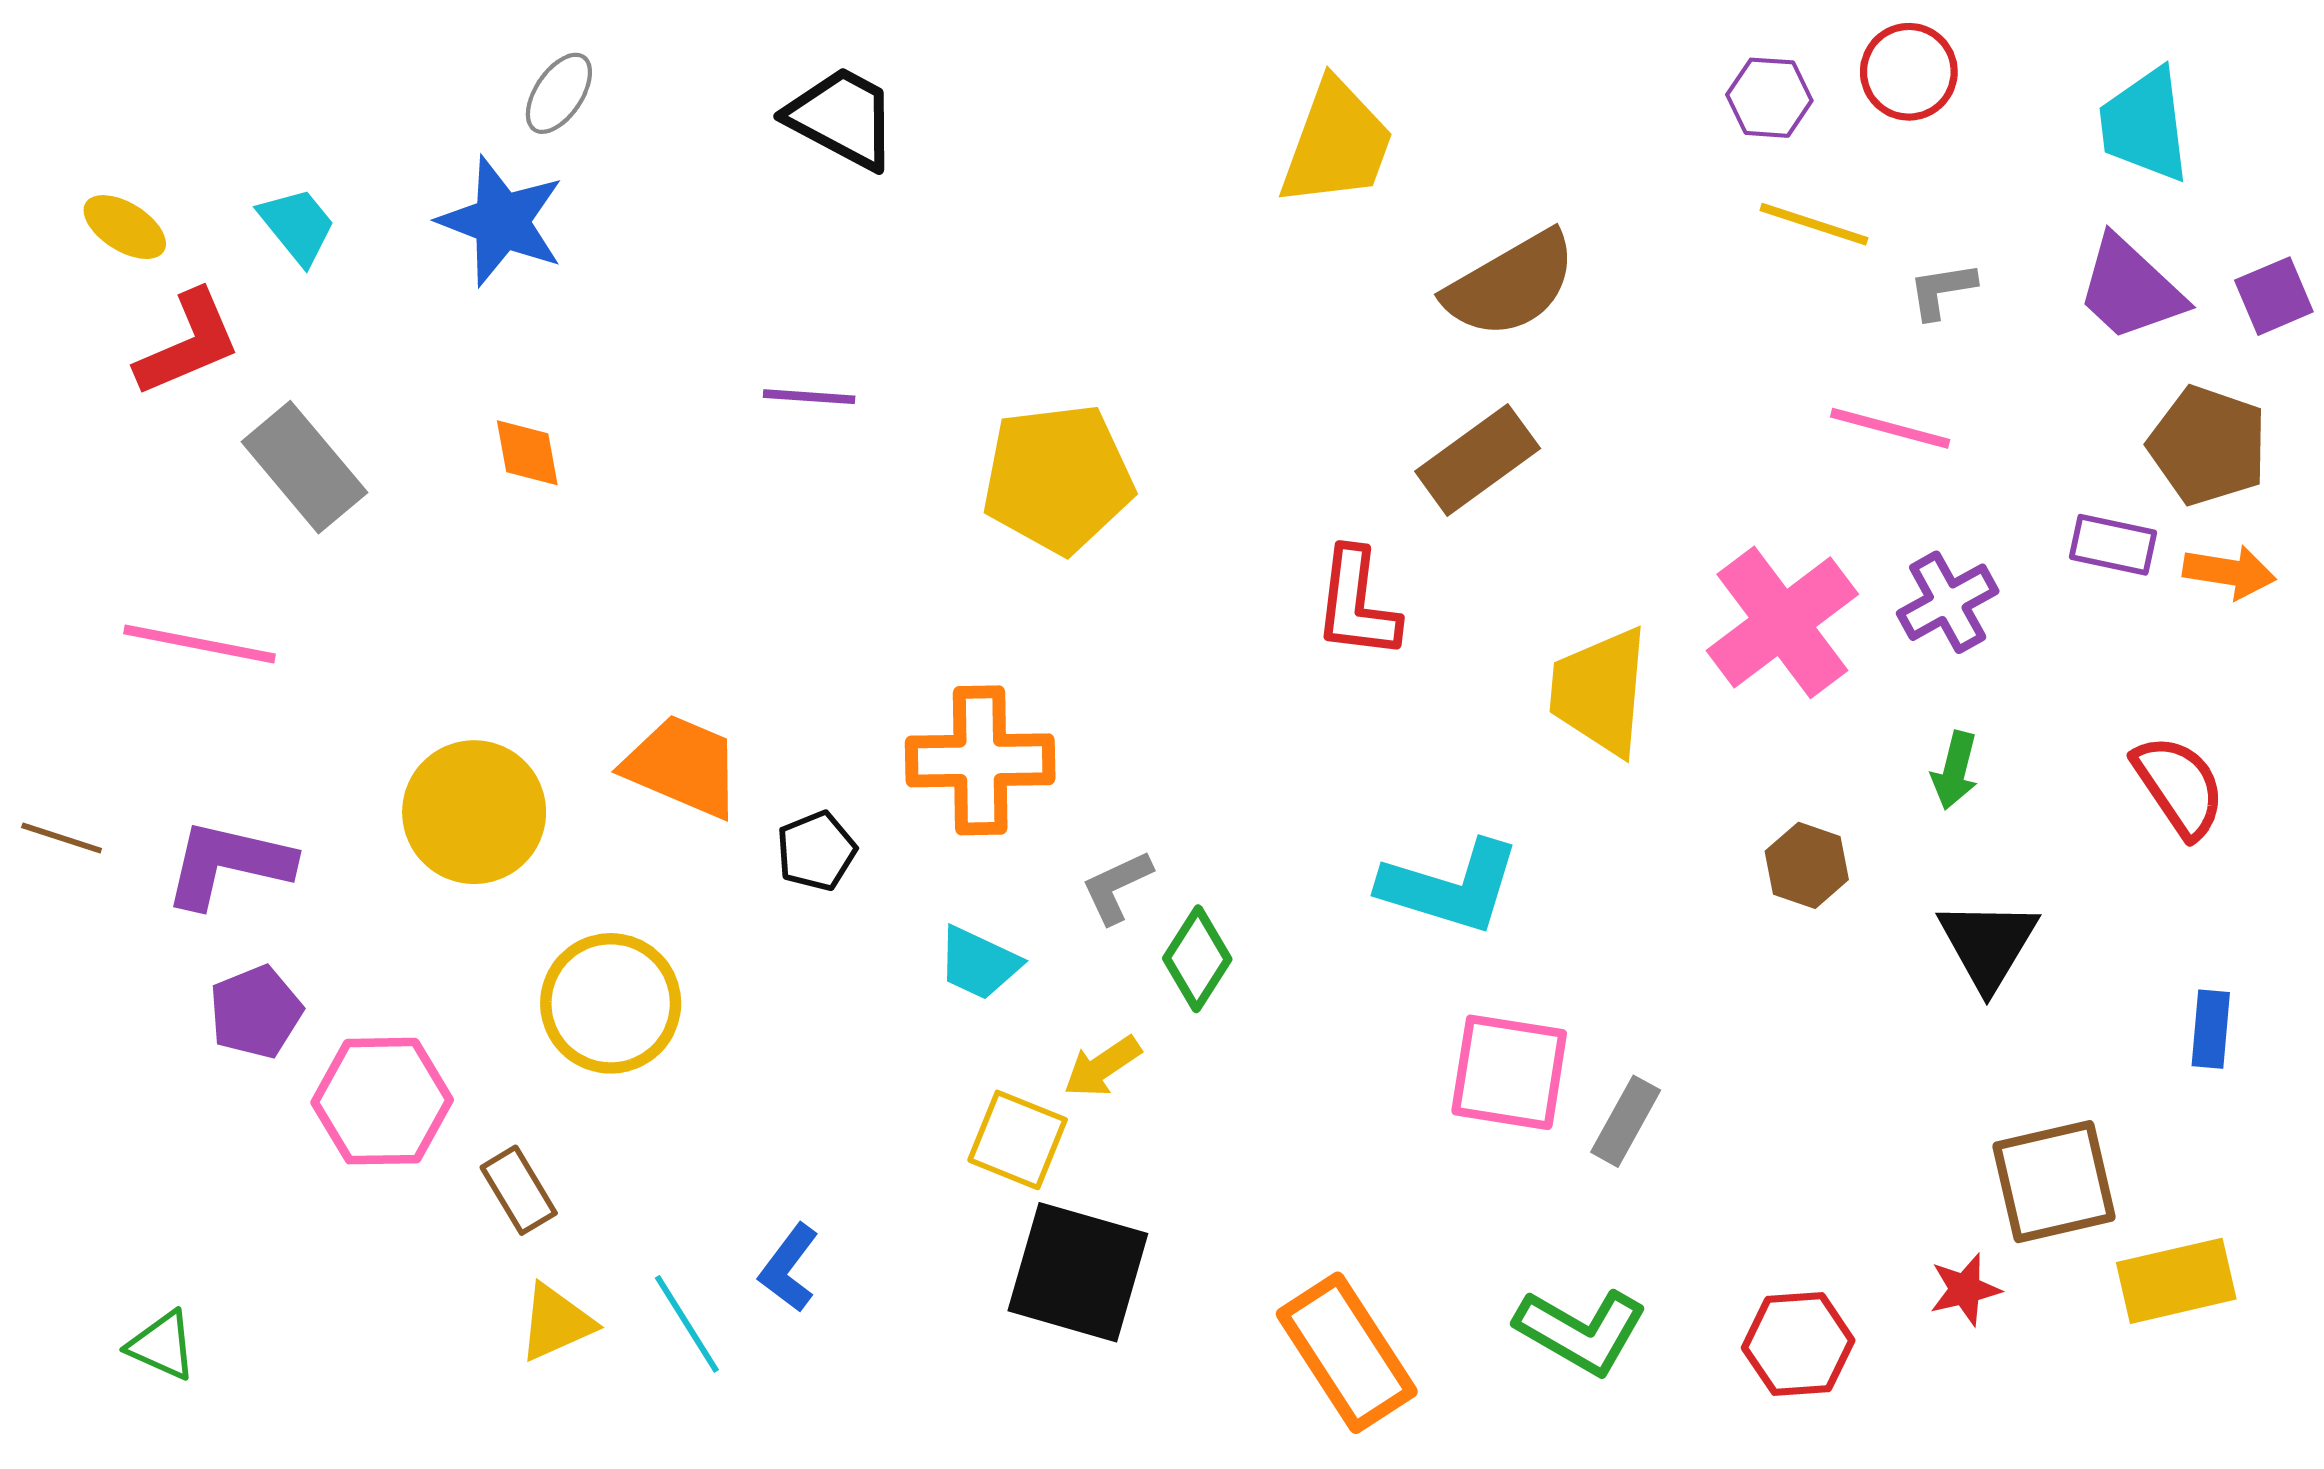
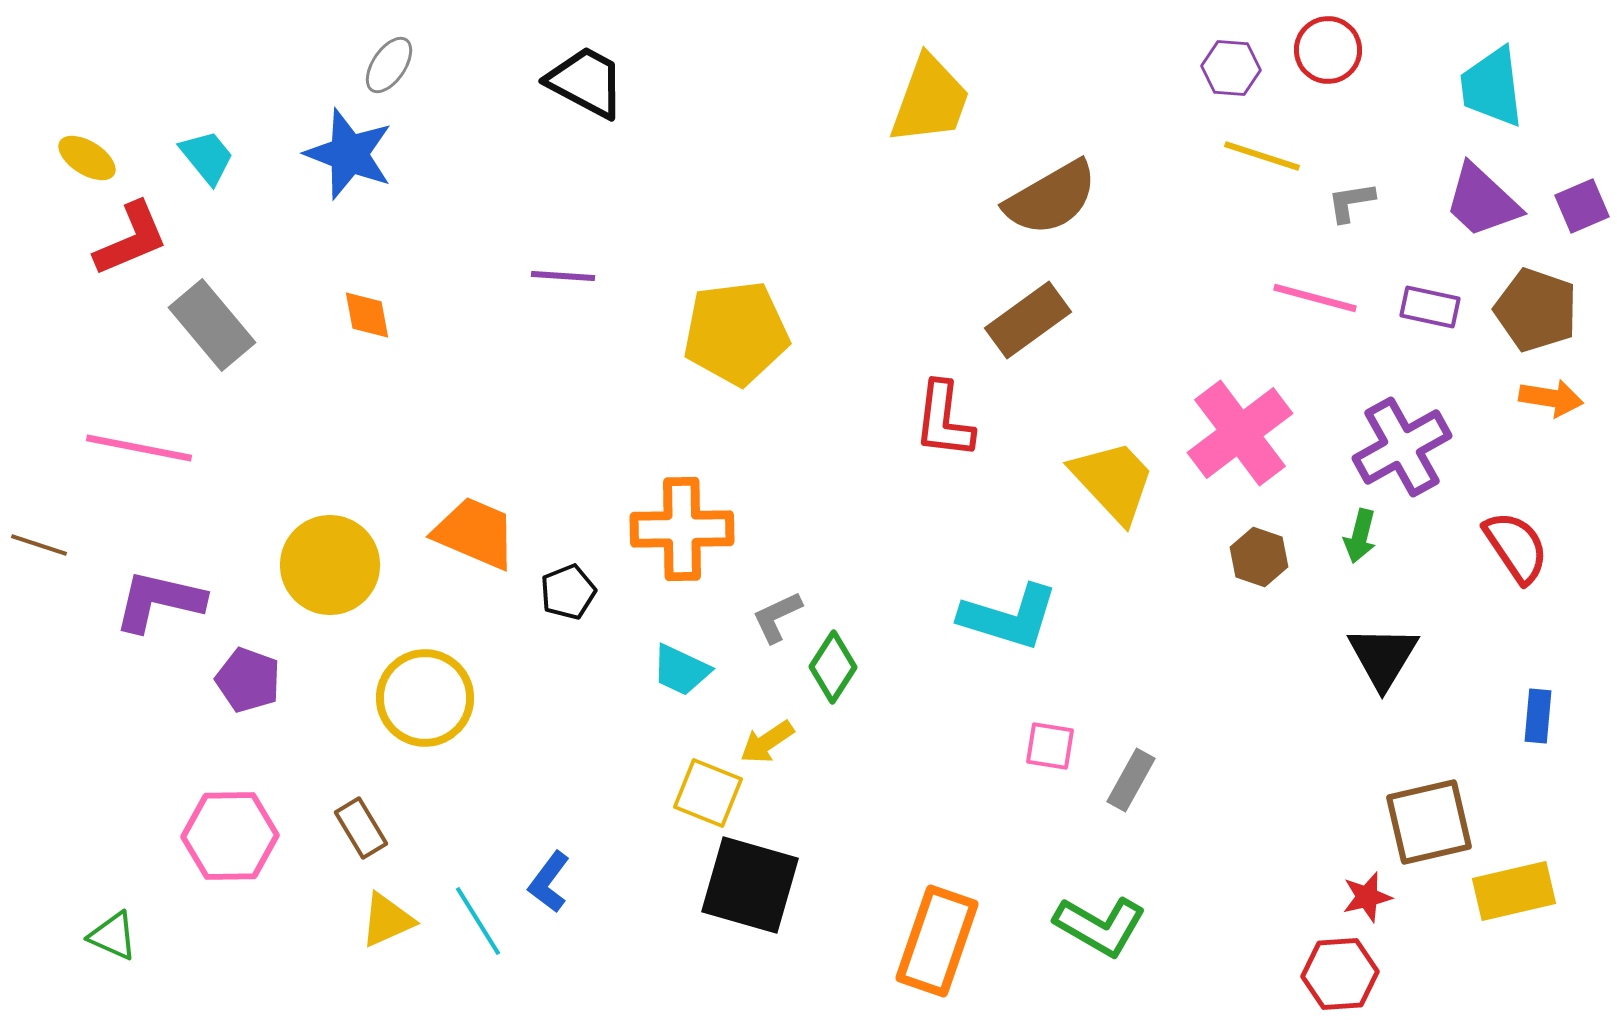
purple rectangle: (2113, 545) -> (1430, 307), moved
purple cross: (1948, 602) -> (1402, 447), moved, size x1.4
yellow trapezoid: (1600, 691) -> (1113, 481), turned 132
brown line: (62, 838) -> (39, 545), moved
brown hexagon: (1807, 865) -> (1259, 557), moved
purple pentagon: (256, 1012) -> (248, 680), moved, turned -30
pink square: (1509, 1072) -> (1050, 746), size x0.6
pink hexagon: (382, 1101) -> (230, 836), moved
red hexagon: (1798, 1344) -> (1340, 974), moved
orange rectangle: (1347, 1353) -> (937, 941), turned 52

